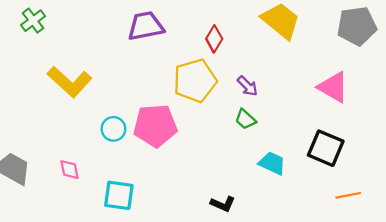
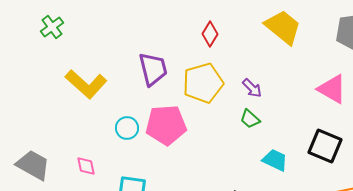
purple trapezoid: (146, 26) -> (153, 69), moved, turned 87
red diamond: (214, 39) -> (210, 34), moved

